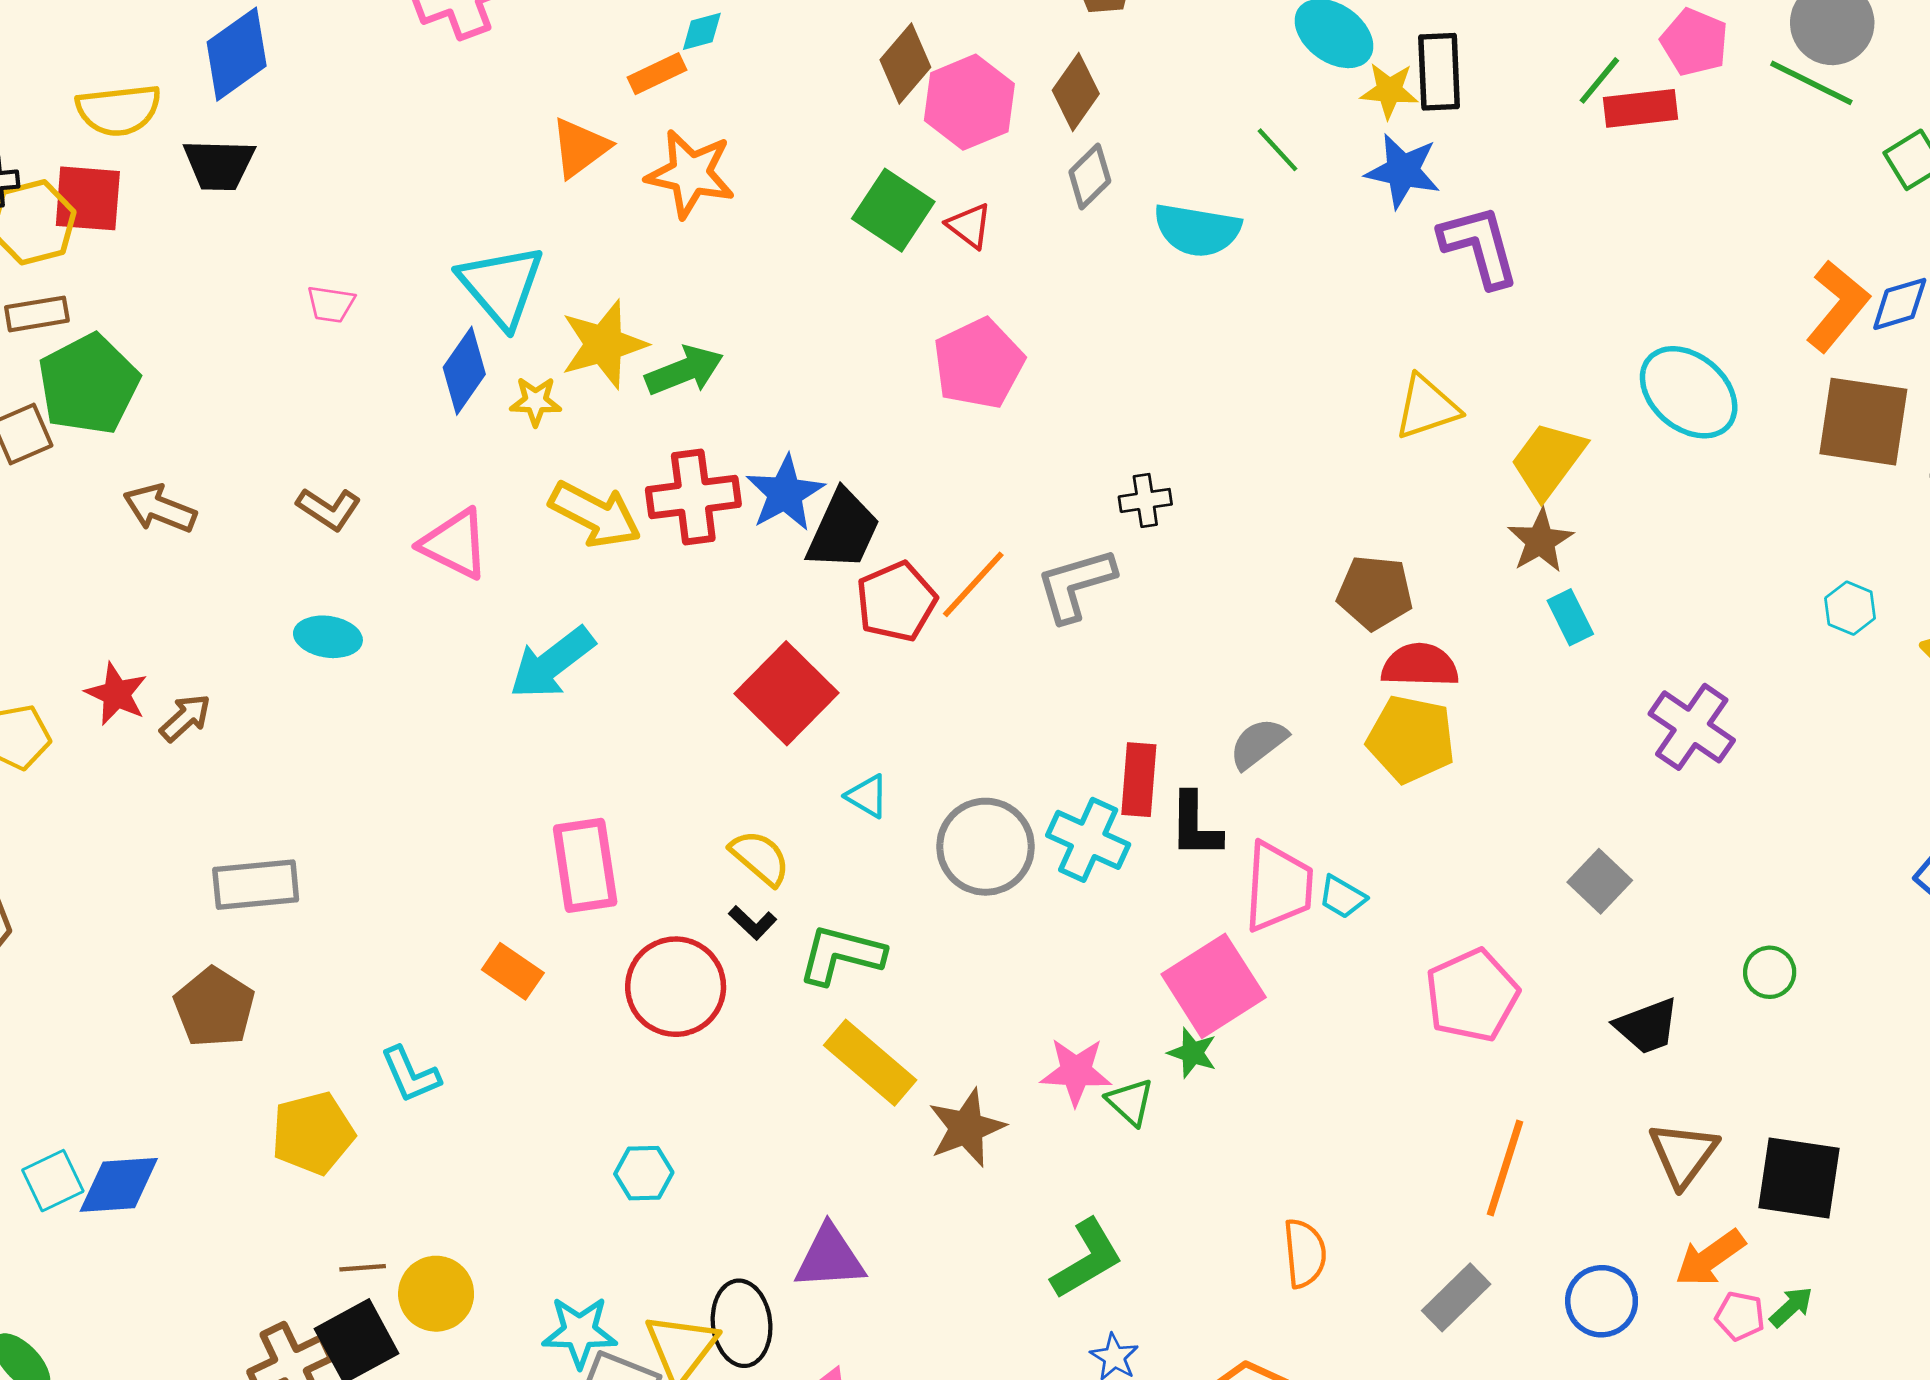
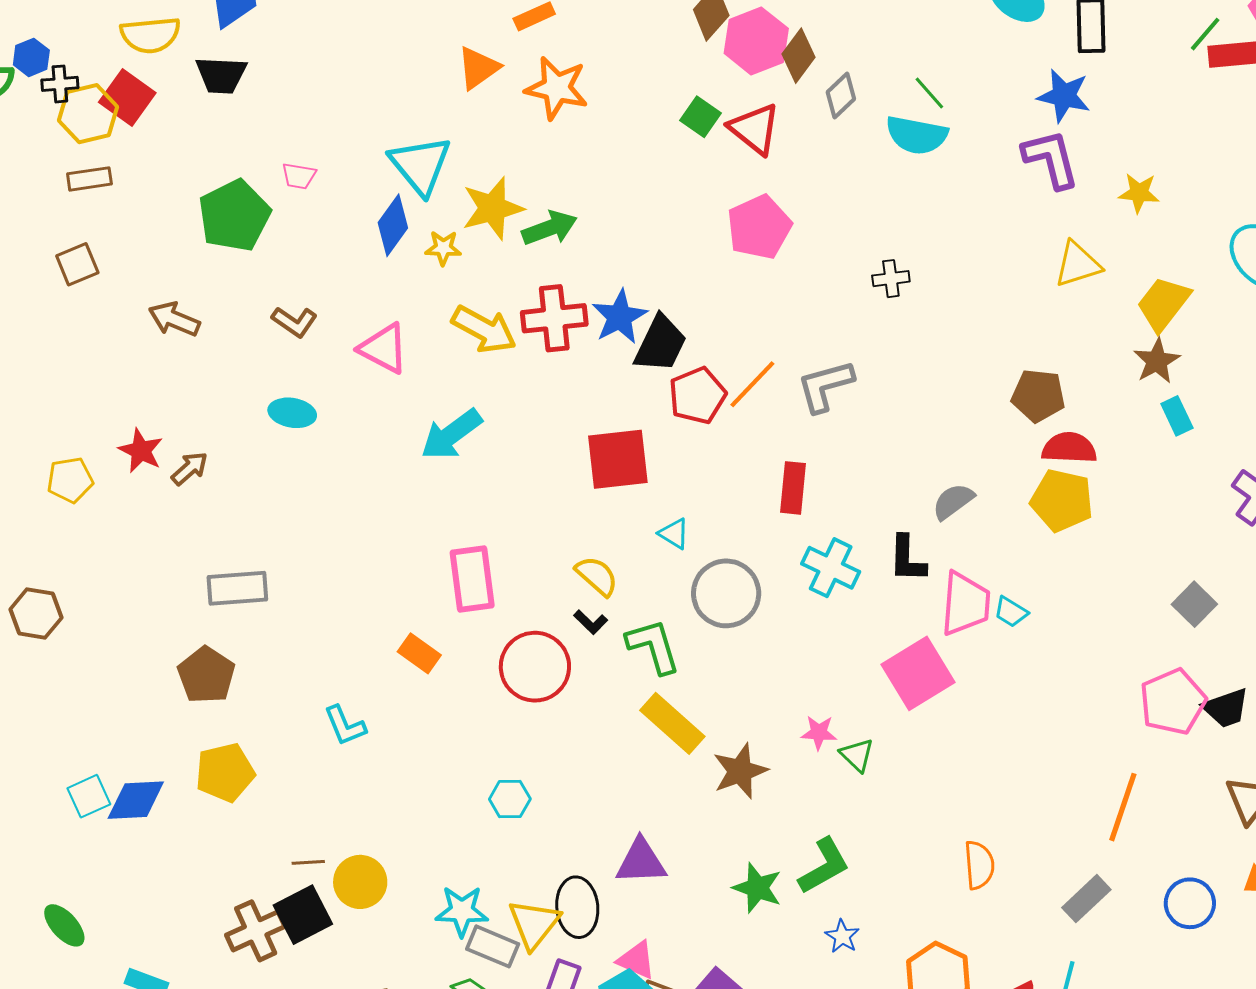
yellow star: (1389, 91) -> (1139, 193), moved
brown diamond: (1076, 92) -> (798, 56), moved
green line: (1278, 150) -> (929, 93), moved
red square: (88, 198) -> (127, 97), turned 30
green square: (893, 210) -> (700, 117), size x0.7
red triangle: (969, 226) -> (755, 129), size x1.6
purple L-shape: (1479, 246) -> (1051, 159), moved
green pentagon: (89, 384) -> (234, 216), moved
black cross: (1145, 500) -> (891, 279), moved
red square: (787, 693) -> (618, 459), turned 38
red rectangle: (1139, 780) -> (793, 488), moved
gray circle: (986, 847) -> (726, 593), moved
green L-shape: (841, 955) -> (653, 646), turned 58
pink pentagon: (1472, 995) -> (1173, 702), moved
green star: (1192, 1053) -> (757, 888), moved, size x1.4
pink star: (1076, 1072) -> (819, 733), size x0.7
yellow pentagon: (313, 1133) -> (225, 772), moved

